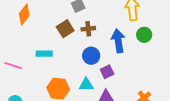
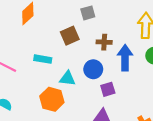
brown cross: (88, 29) -> (104, 42), moved
cyan triangle: (86, 85) -> (67, 78), moved

